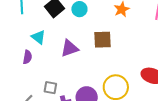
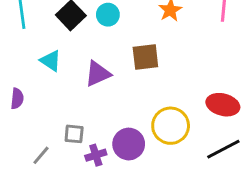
purple semicircle: (27, 57) -> (17, 99), moved

